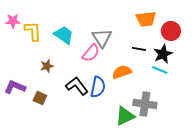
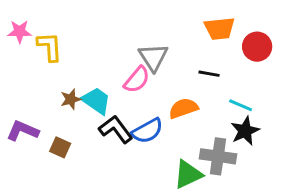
cyan trapezoid: (64, 35) -> (96, 101), moved
black star: (163, 54) -> (245, 131), moved
blue semicircle: (98, 87) -> (147, 131), turned 50

